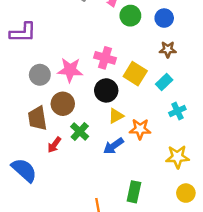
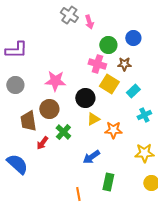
green circle: (130, 16) -> (108, 45), moved
brown star: (168, 49) -> (124, 64), moved
pink cross: (105, 58) -> (97, 64), moved
gray circle: (40, 75) -> (15, 85), moved
blue arrow: (113, 146) -> (91, 157), moved

